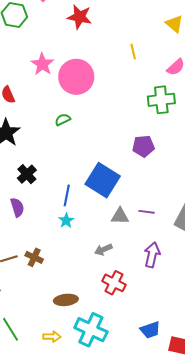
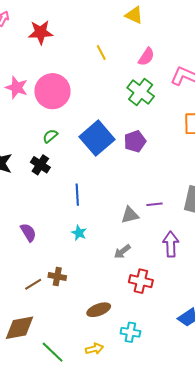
green cross: (161, 100) -> (141, 92), turned -32
black cross: (27, 174) -> (40, 165), moved
blue square: (103, 180) -> (97, 138), moved, turned 32
blue line: (67, 195) -> (77, 195), moved
cyan cross: (91, 330) -> (130, 332), size x0.6

